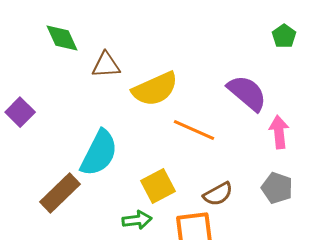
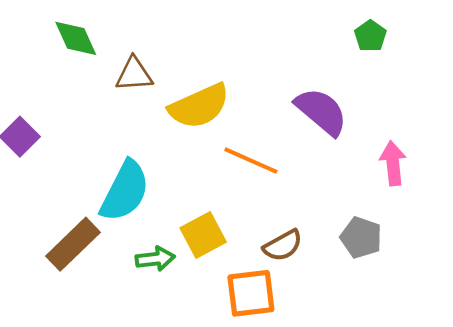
pink arrow: (279, 132) -> (393, 163), moved
green arrow: (137, 220) -> (155, 259), moved

